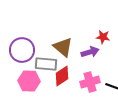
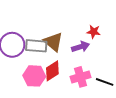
gray rectangle: (46, 64) -> (36, 46), moved
pink hexagon: (29, 81) -> (34, 76), moved

